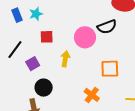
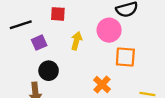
pink circle: (85, 37) -> (109, 30), moved
black line: (15, 50) -> (21, 25), turned 30

